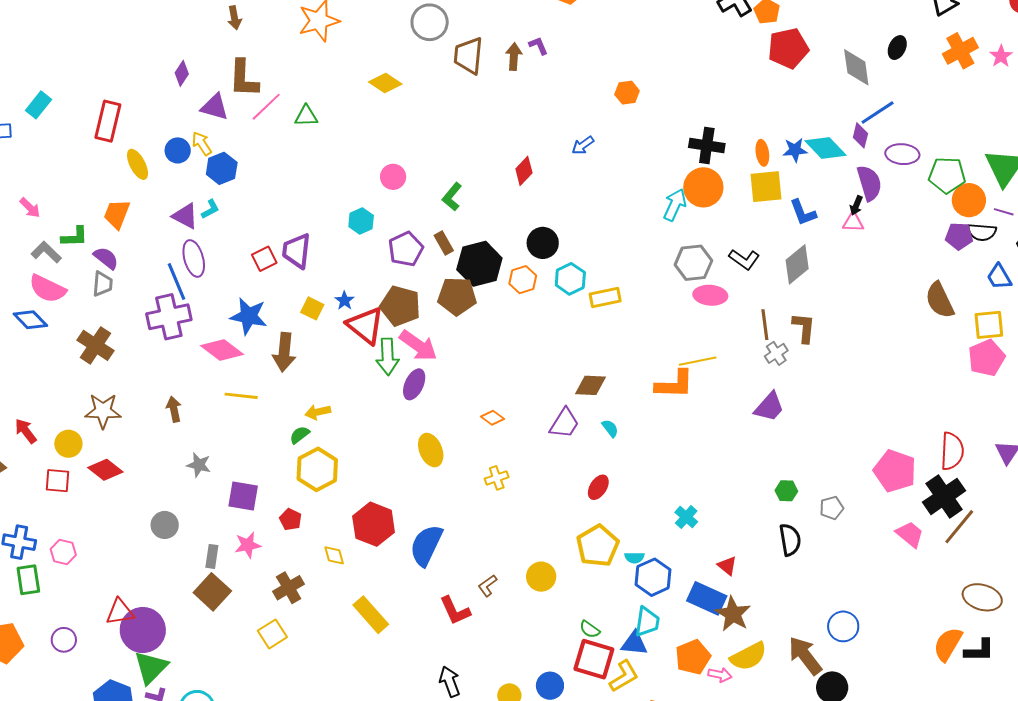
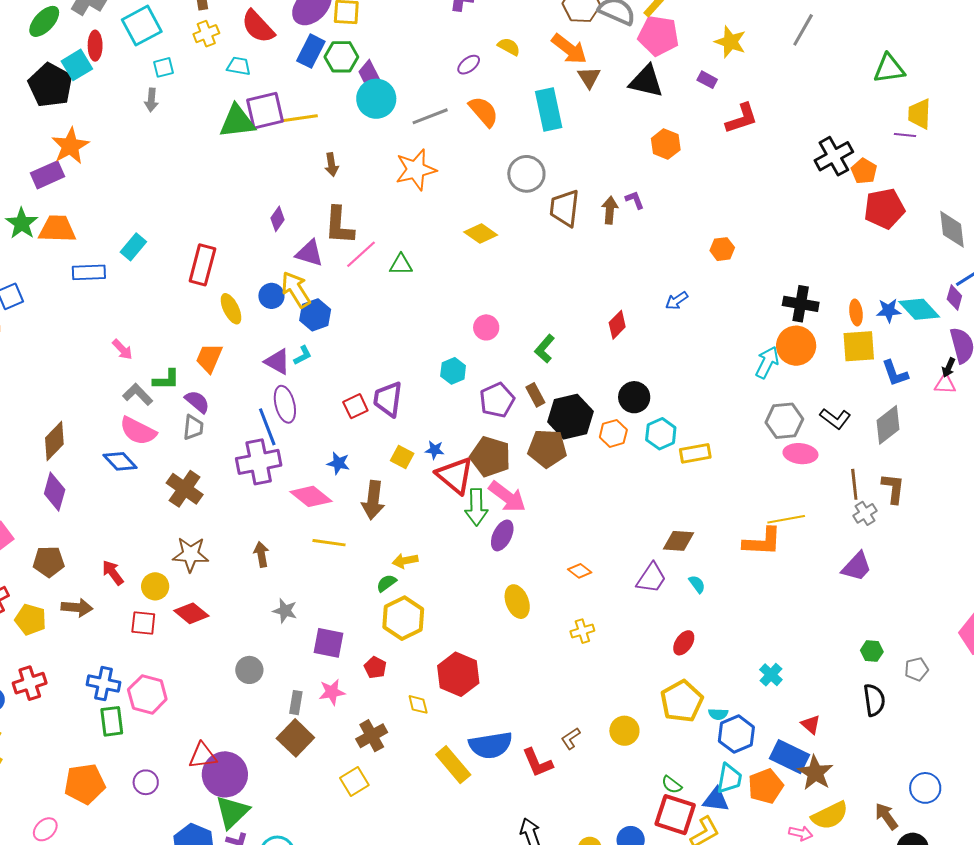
yellow arrow: (202, 144) -> (296, 290), size x1.5
blue star: (344, 301) -> (435, 450), turned -30
blue star: (249, 316) -> (338, 463), size x0.6
blue semicircle: (426, 545) -> (491, 745), moved, turned -126
pink hexagon: (63, 552) -> (147, 694), size x1.5
brown arrow: (805, 656) -> (886, 816), size x0.7
orange pentagon: (693, 657) -> (766, 786), moved

